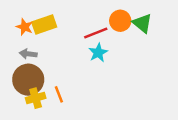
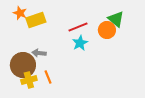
orange circle: (120, 21) -> (107, 30), moved
orange star: (25, 27) -> (20, 13), moved
gray arrow: (28, 54) -> (39, 53), moved

